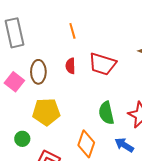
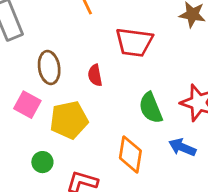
red semicircle: (70, 66) -> (95, 75), moved
pink square: (14, 82) -> (27, 105), moved

